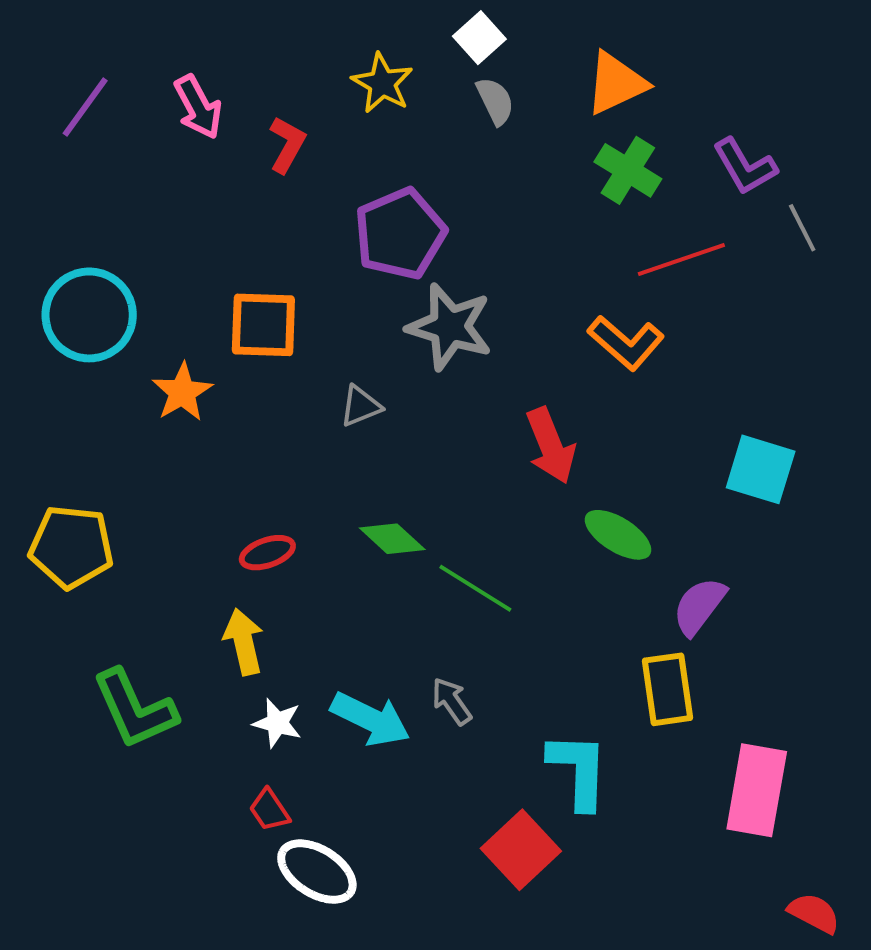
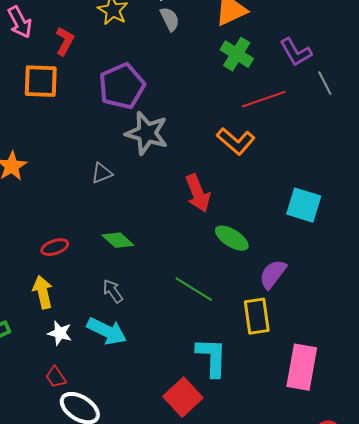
orange square: (263, 325) -> (41, 81), moved
green line: (475, 588) -> (194, 289), moved
gray arrow: (452, 701) -> (113, 291), moved

